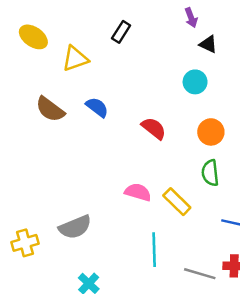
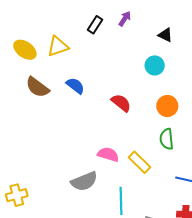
purple arrow: (191, 18) -> (125, 19), moved, turned -126
yellow ellipse: (33, 37) -> (25, 50), moved
gray semicircle: (75, 227) -> (84, 181), moved

